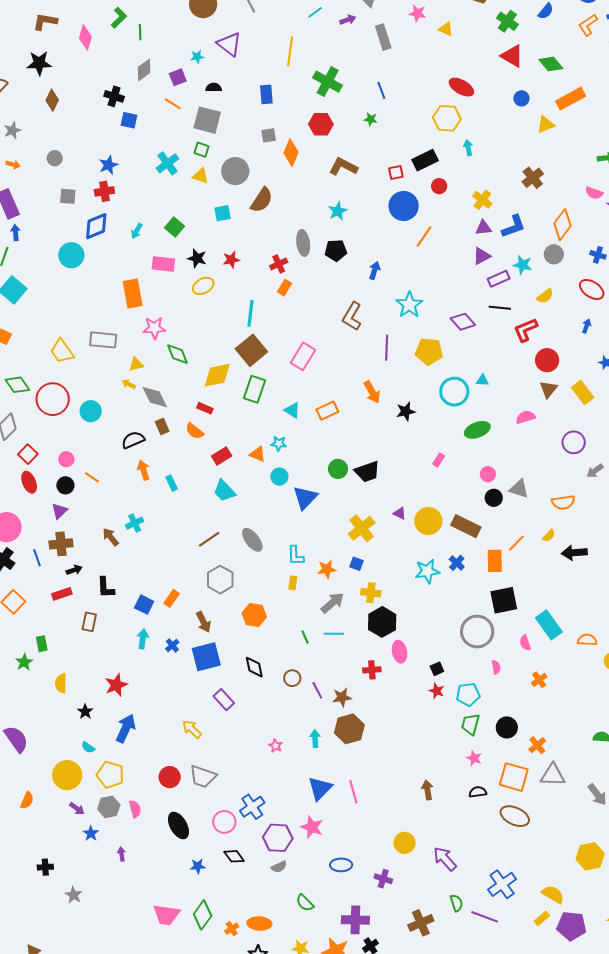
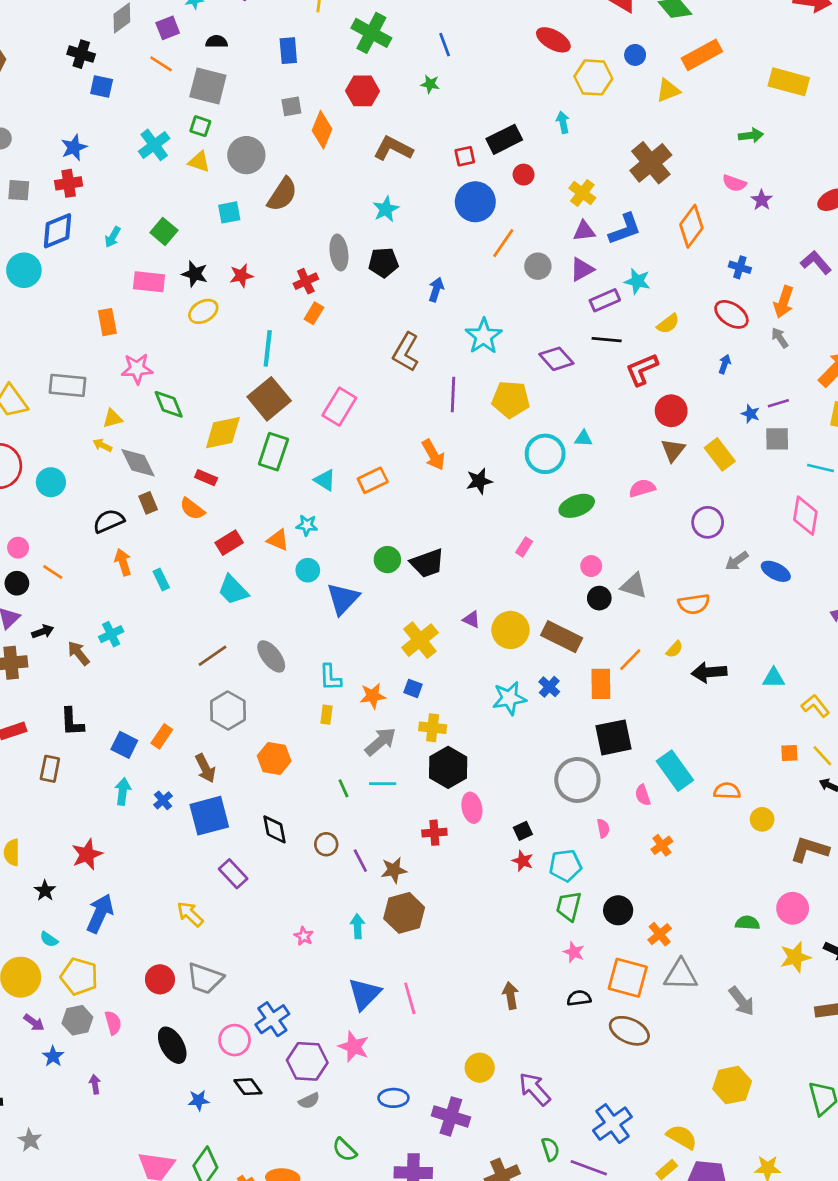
yellow hexagon: (447, 118) -> (593, 77), moved
brown cross: (533, 178) -> (651, 163), size x1.4
gray circle: (554, 254) -> (538, 266), moved
orange rectangle: (133, 294) -> (107, 322), size x0.7
black arrow: (74, 570) -> (43, 632), moved
purple cross: (383, 879) -> (451, 1116), size x1.5

